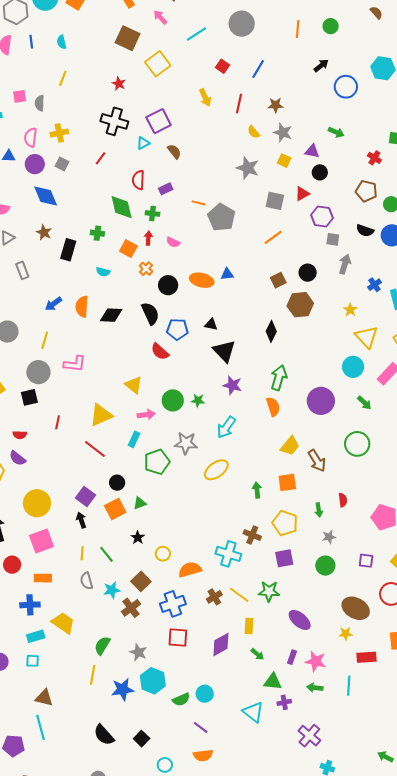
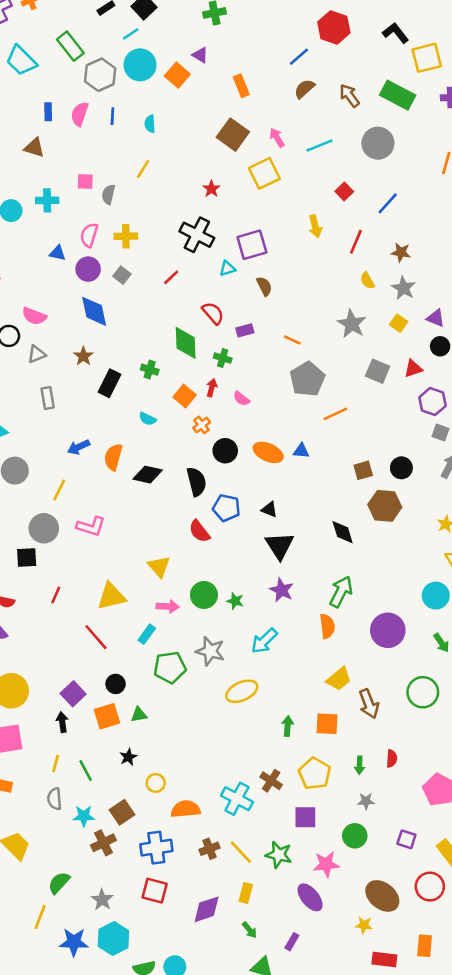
pink arrow: (160, 17) -> (277, 138), moved
red semicircle: (138, 180) -> (213, 313), turned 126
orange line: (199, 203) -> (292, 340), moved
orange line: (273, 237) -> (335, 414), moved
black diamond: (271, 331) -> (343, 532), turned -55
pink star: (316, 661) -> (326, 864), moved, turned -30

